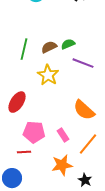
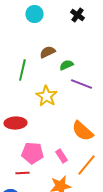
brown semicircle: (49, 47) -> (47, 52), moved
red ellipse: (17, 102) -> (15, 123), turned 55

